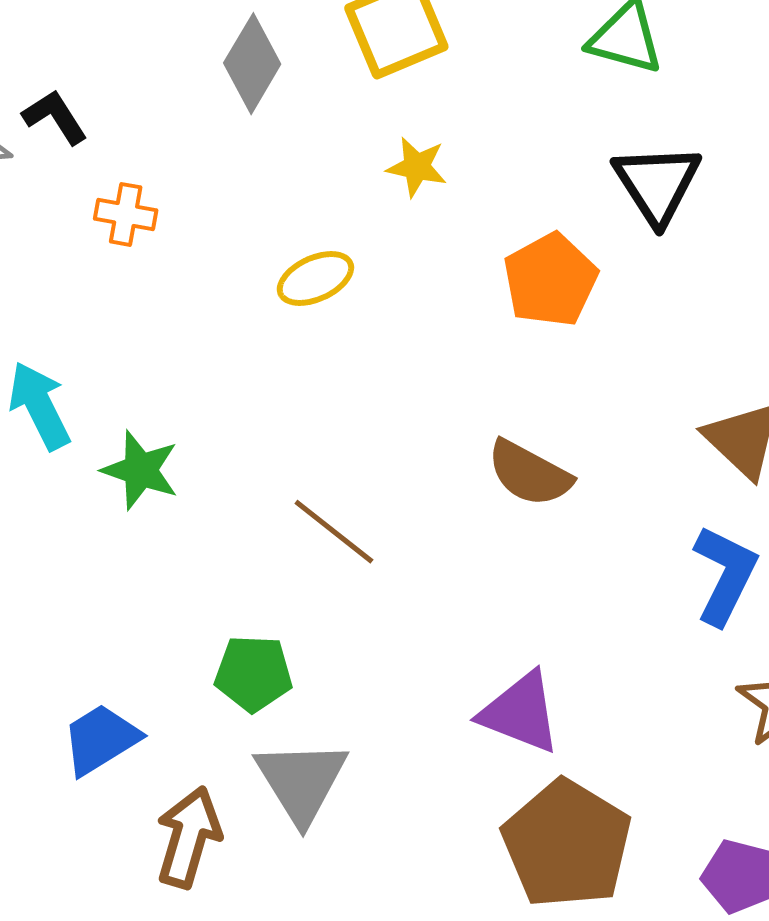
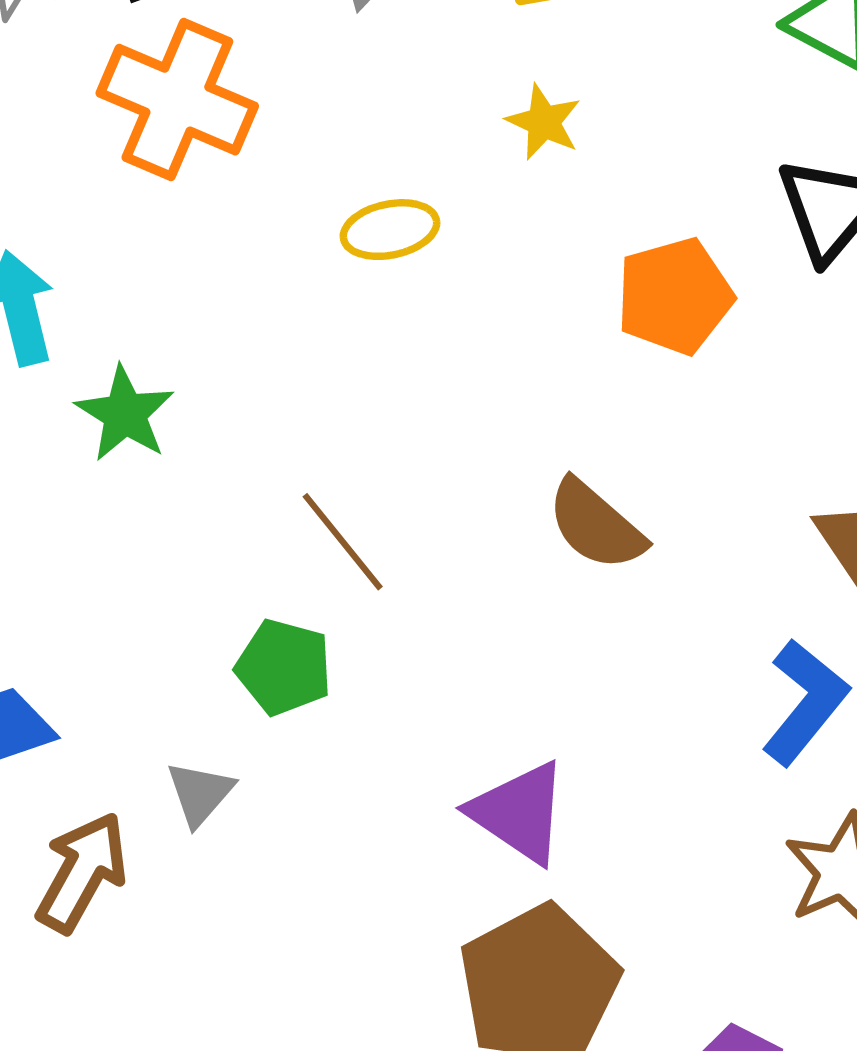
orange cross: (126, 214) -> (177, 100), size x2.0
green pentagon: (253, 673) -> (284, 667), moved
gray triangle: (301, 781) -> (200, 793), moved, size x0.6

